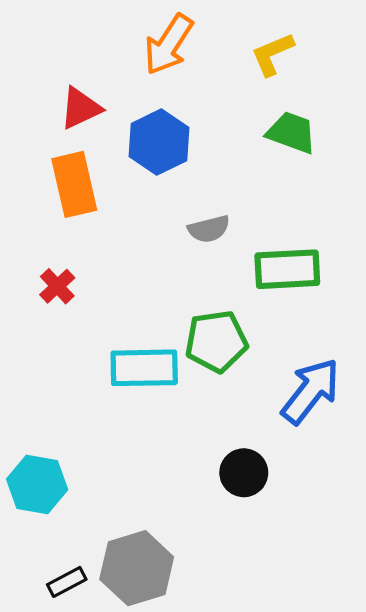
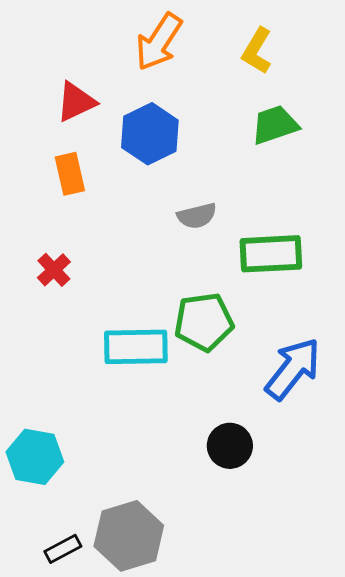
yellow L-shape: (272, 54) -> (257, 51), turned -36
green trapezoid: (292, 132) -> (275, 125), turned -39
orange rectangle: (74, 184) -> (70, 174), size x0.7

